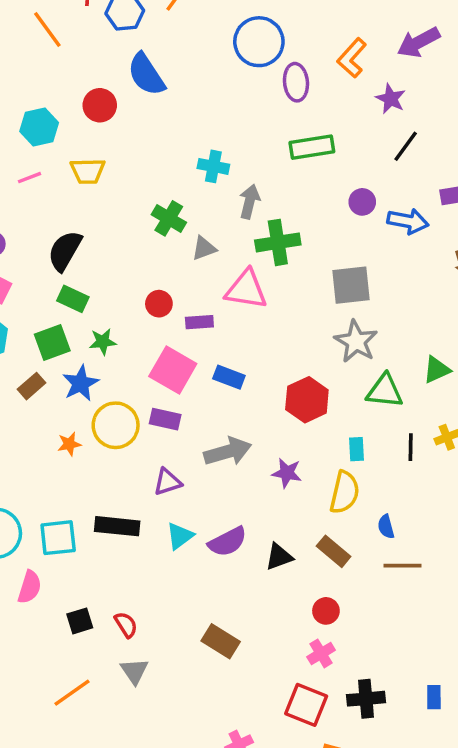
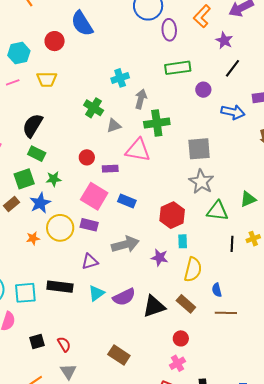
cyan cross: (213, 166) -> (120, 78), turned -30
purple circle: (362, 202) -> (203, 90), moved
cyan rectangle: (356, 449) -> (183, 241), moved
black triangle: (279, 557) -> (154, 306), size x1.4

